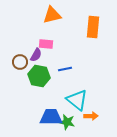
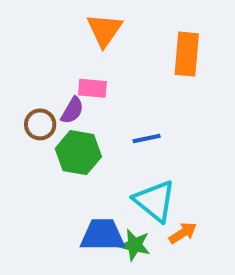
orange triangle: (52, 15) -> (104, 30), turned -42
blue line: (65, 69) -> (147, 139), moved
orange arrow: (91, 116) -> (183, 233), turned -32

